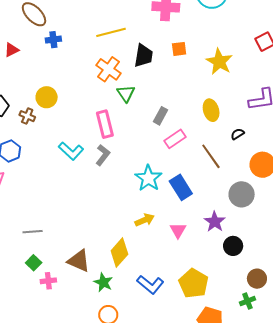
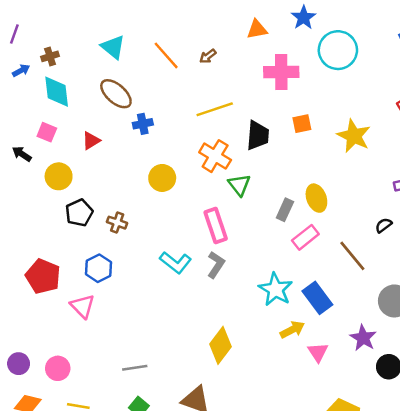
yellow circle: (47, 97) -> (162, 178), moved
yellow ellipse: (211, 110) -> (316, 198), moved
yellow arrow: (145, 220) -> (292, 330), moved
yellow diamond: (119, 252) -> (220, 345), moved

